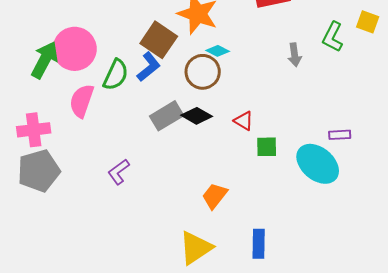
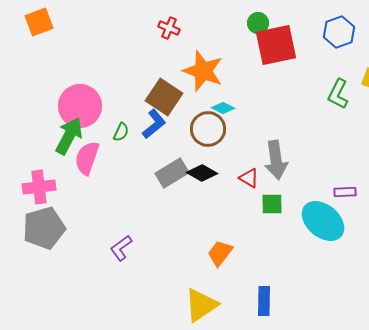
gray arrow: (295, 55) -> (276, 160), moved, size x1.6
green arrow: (45, 60) -> (69, 136), moved
green semicircle: (116, 75) -> (121, 132), size x0.6
purple L-shape: (119, 172) -> (121, 248), moved

